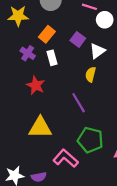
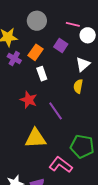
purple square: (78, 39) -> (61, 45), moved
purple cross: (28, 53) -> (14, 59), moved
purple line: (79, 103) -> (56, 111), moved

